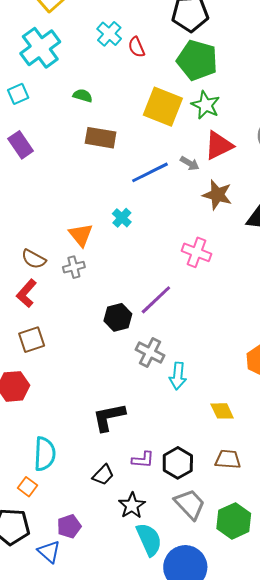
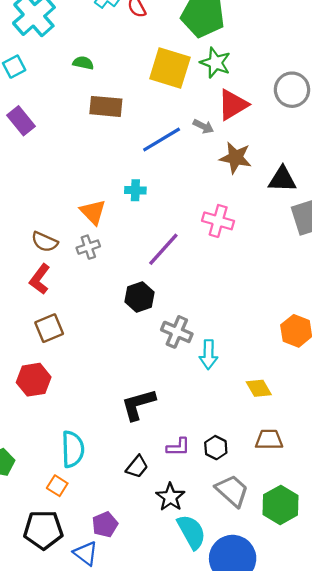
cyan cross: (122, 218) -> (135, 190), turned -36
purple line: (156, 300) -> (163, 249), moved
black hexagon: (178, 463) -> (216, 448), size x0.7

